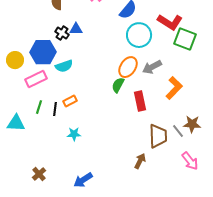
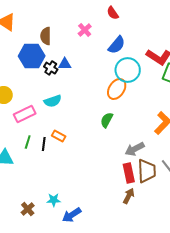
blue hexagon: (43, 52) -> (32, 56), moved
orange ellipse: (128, 67) -> (117, 89), moved
gray arrow: (152, 67) -> (135, 149), moved
orange rectangle: (70, 101) -> (59, 136), turned 56
red rectangle: (140, 101) -> (129, 173), moved
cyan star: (74, 134) -> (54, 200), moved

